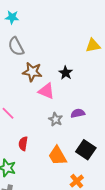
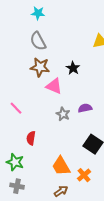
cyan star: (12, 17) -> (38, 13), moved
gray semicircle: (16, 47) -> (38, 41), moved
orange trapezoid: (58, 156) -> (61, 166), moved

